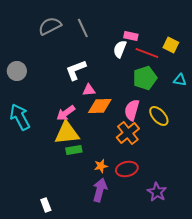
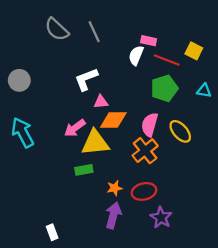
gray semicircle: (50, 26) -> (57, 29), turned -110
yellow triangle: (67, 133) -> (95, 143), moved
purple star: (157, 192) -> (161, 218), moved

